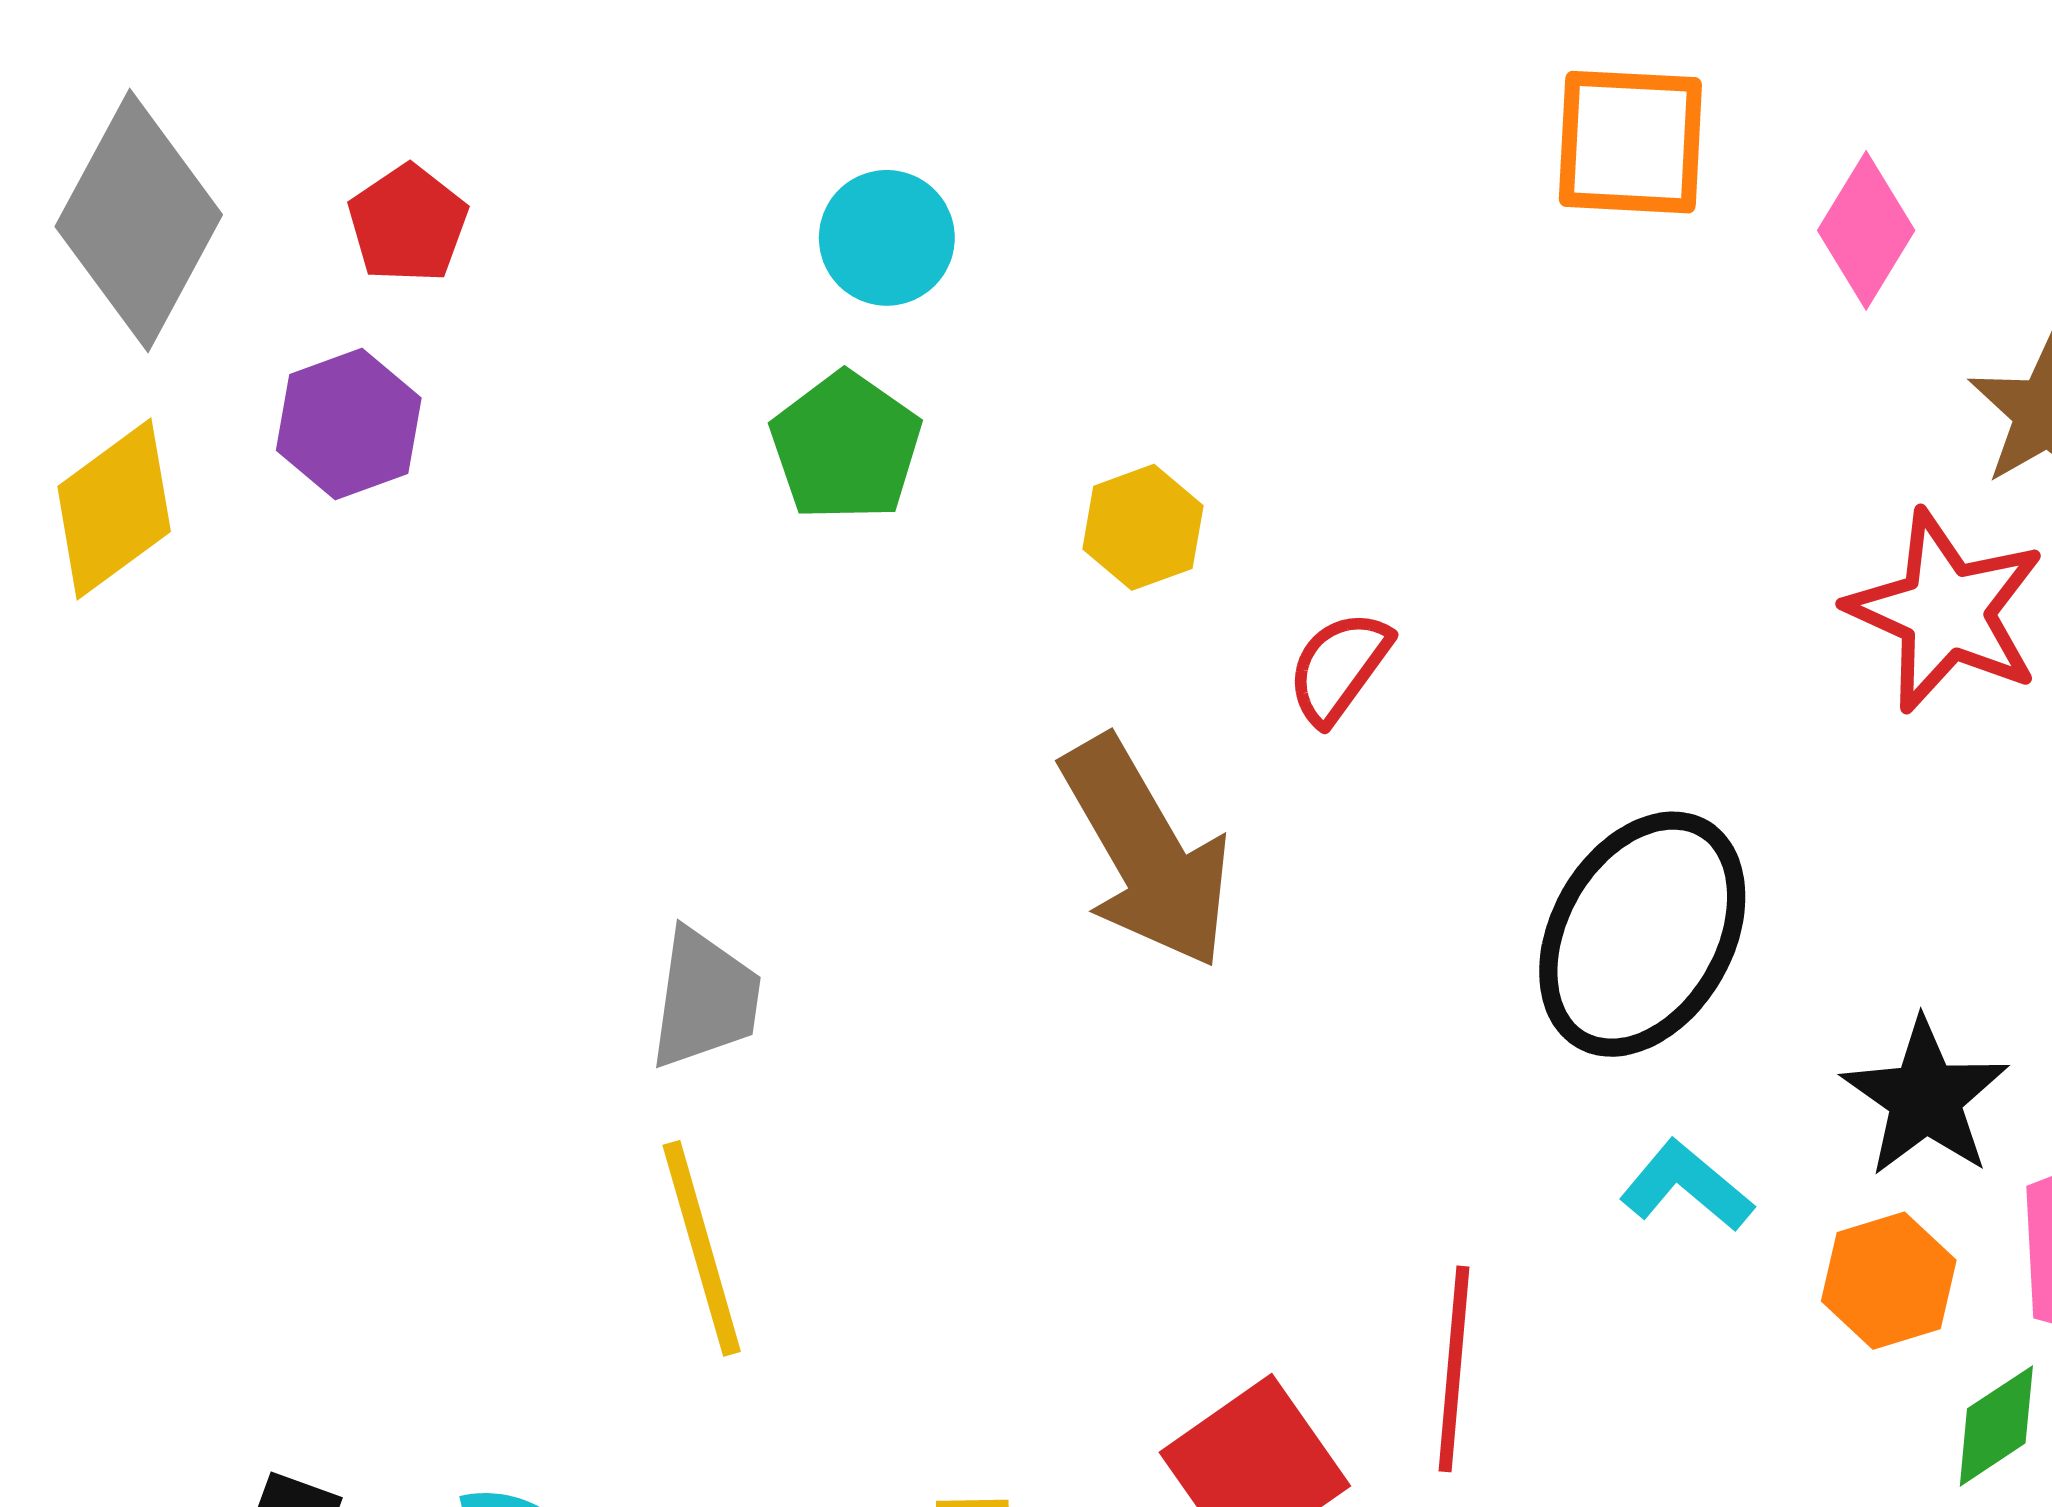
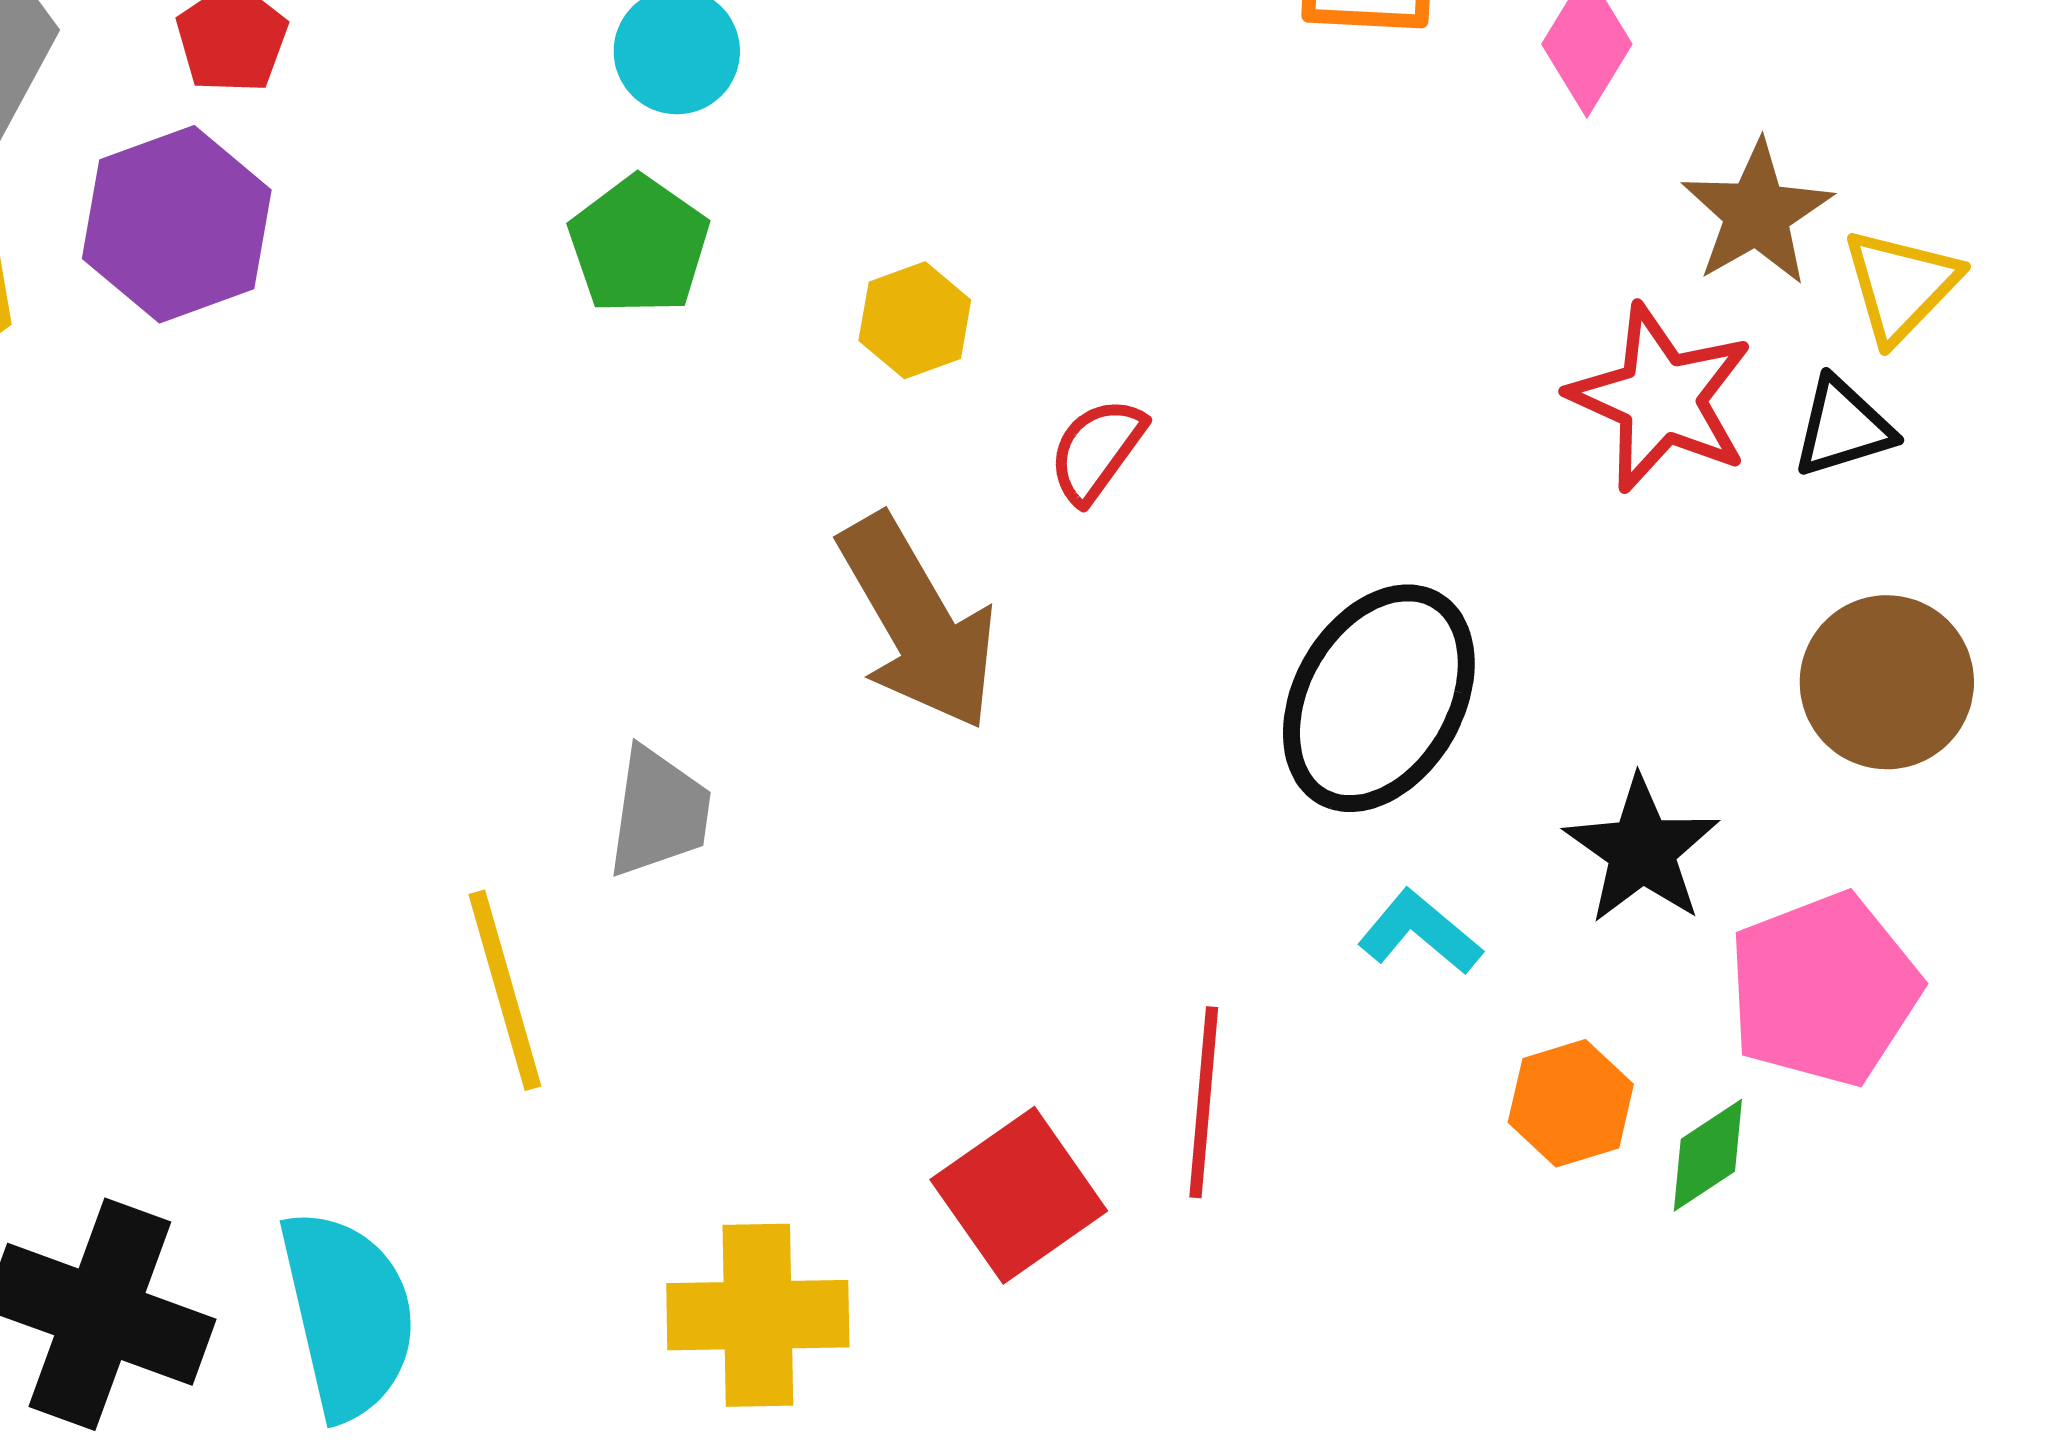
purple hexagon: (349, 424) -> (177, 224), size x1.4
gray trapezoid: (705, 999) -> (659, 812), moved
orange hexagon: (1889, 1281) -> (1571, 1103), moved

